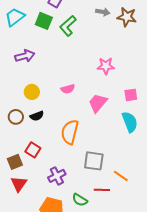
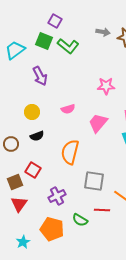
cyan trapezoid: (15, 17) -> (15, 50), moved
green L-shape: (68, 26) -> (68, 46), turned -100
purple arrow: (25, 56) -> (40, 76), moved, turned 78
brown circle: (16, 117) -> (11, 144), moved

